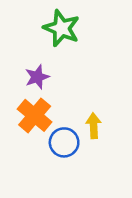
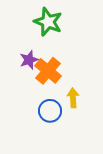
orange cross: (35, 115) -> (48, 71), moved

